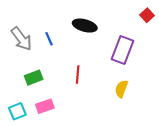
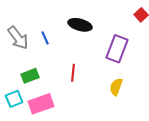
pink rectangle: (45, 106) -> (41, 104), size x1.4
cyan square: (17, 111) -> (14, 99), moved

